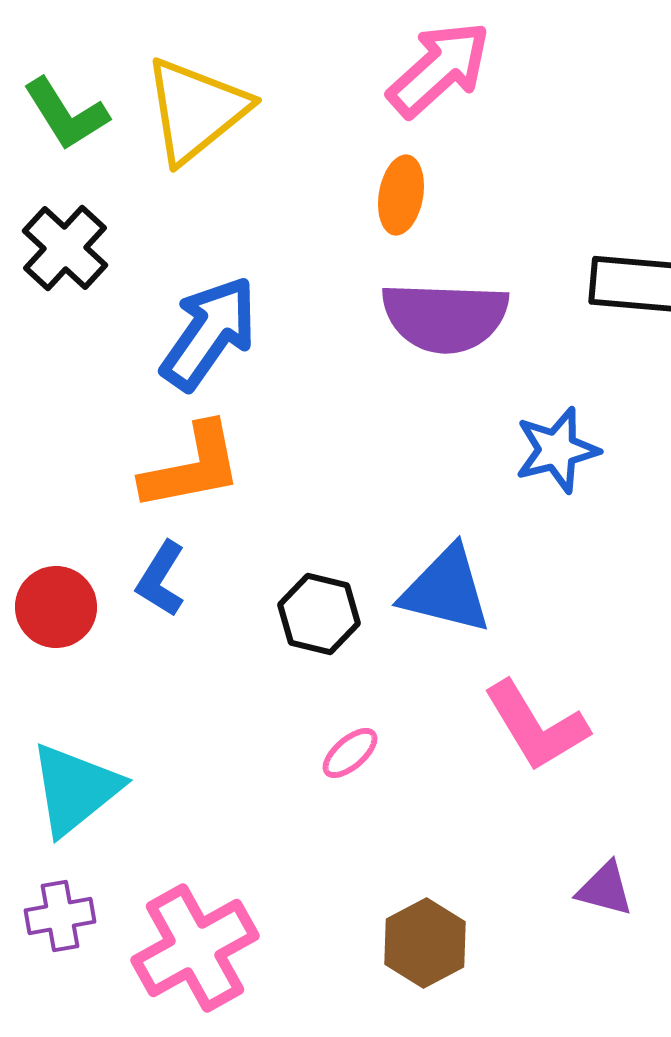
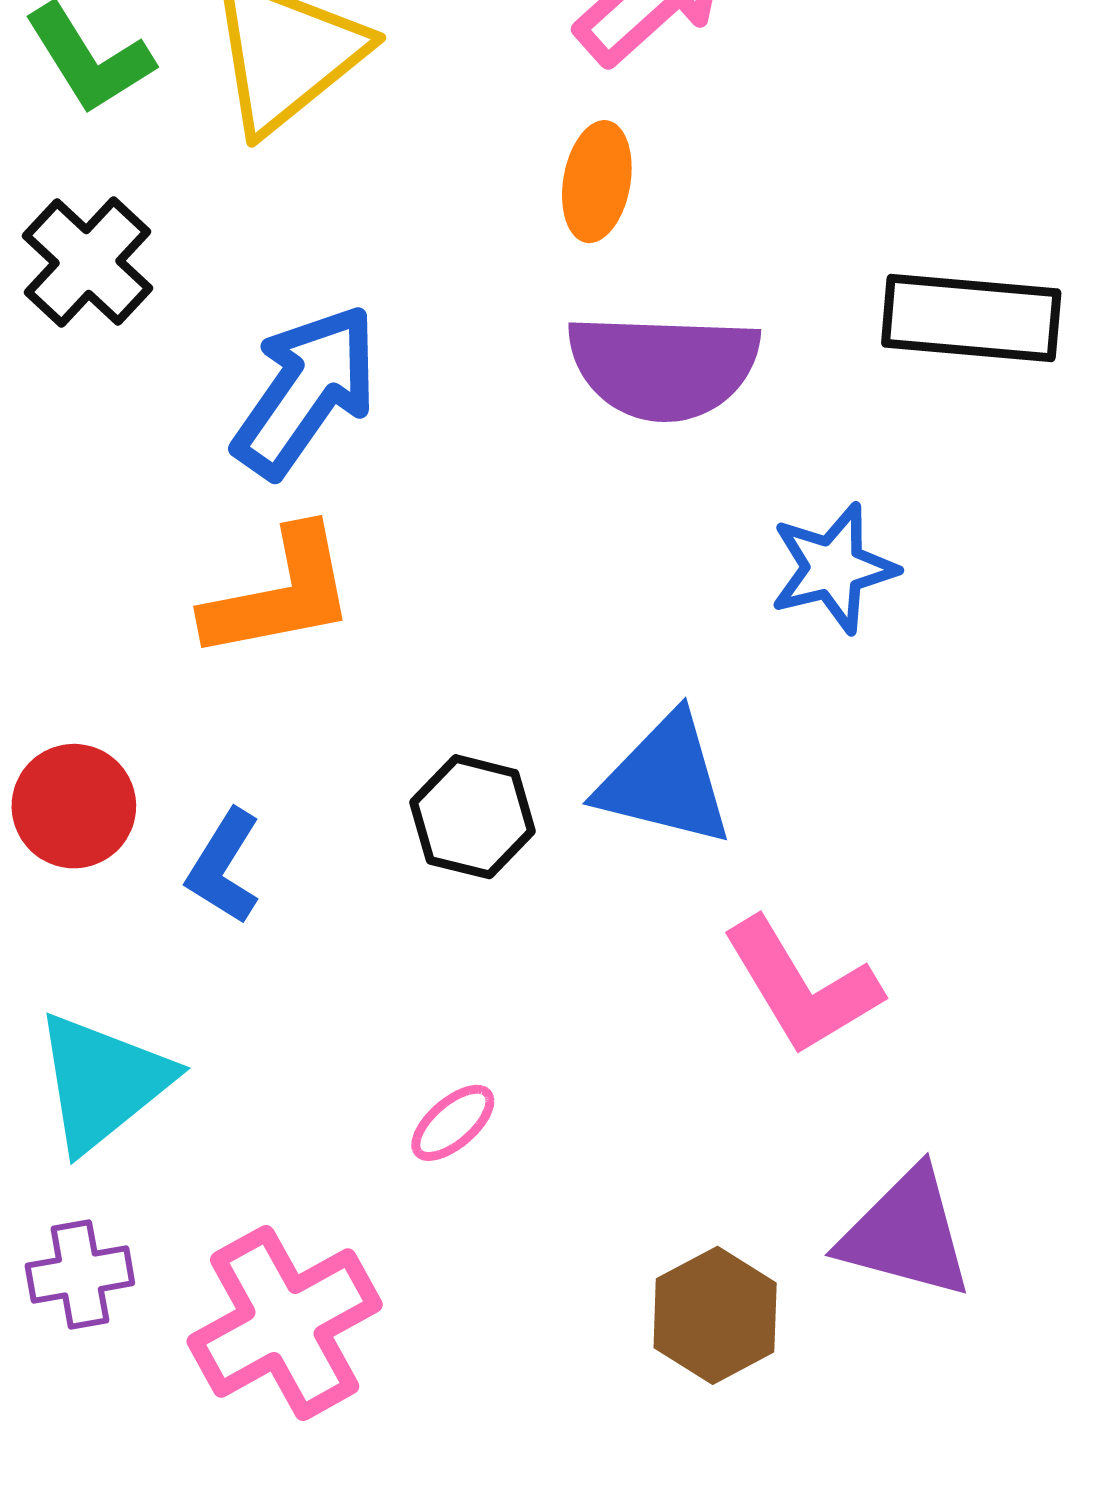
blue L-shape: (161, 579) -> (224, 867), moved
pink ellipse: (350, 753) -> (453, 1123), moved
purple triangle: (605, 889) -> (906, 1234), size x1.6
brown hexagon: (425, 943) -> (715, 1315), moved

